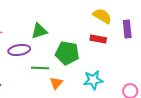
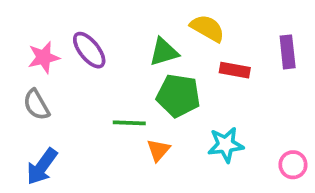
yellow semicircle: (102, 16) -> (207, 28), moved
green triangle: (39, 31) -> (164, 52), moved
purple ellipse: (19, 50) -> (89, 50), moved, turned 60

